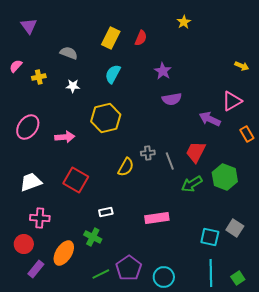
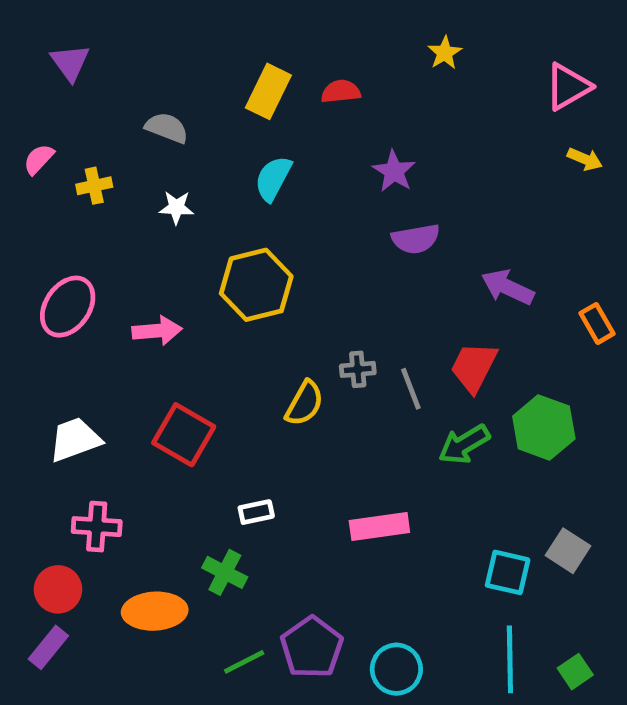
red semicircle: (141, 38) -> (341, 91), turned -119
pink triangle: (232, 101) -> (568, 87), moved
orange ellipse: (64, 253) -> (155, 611), turned 55
purple rectangle: (36, 269) -> (48, 647), moved

